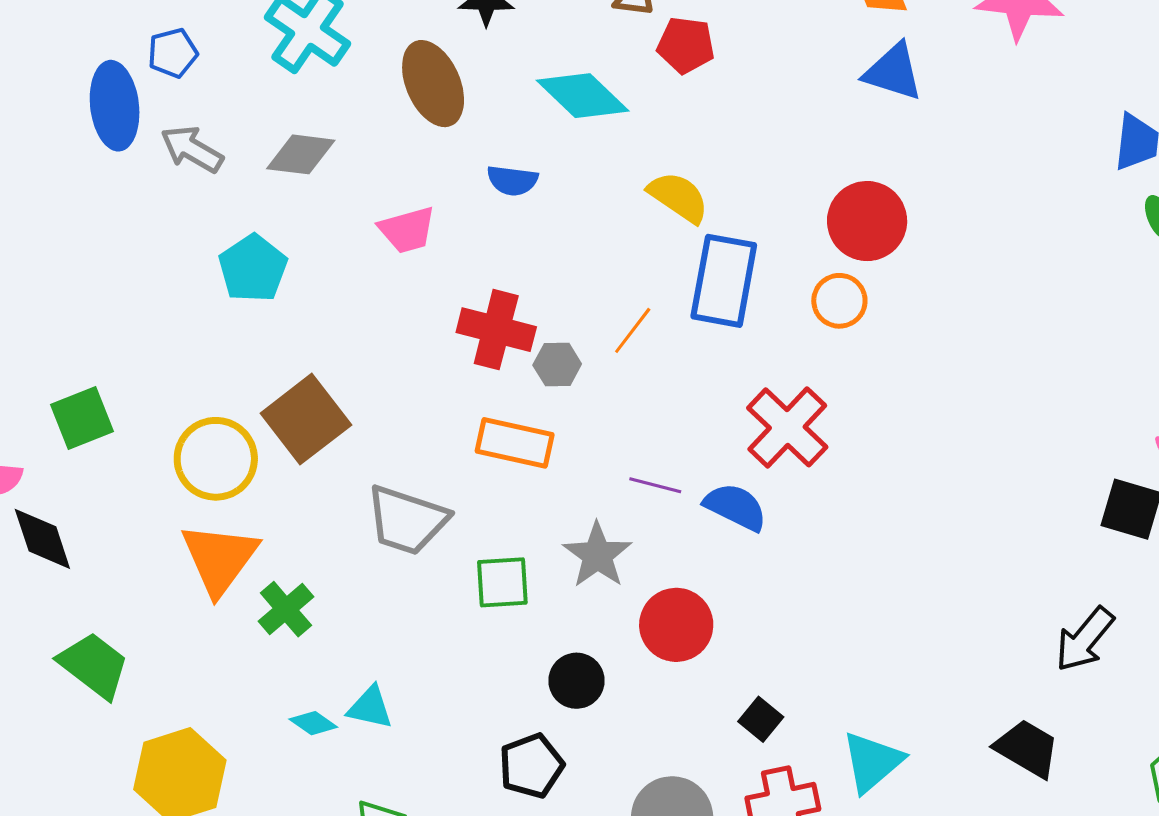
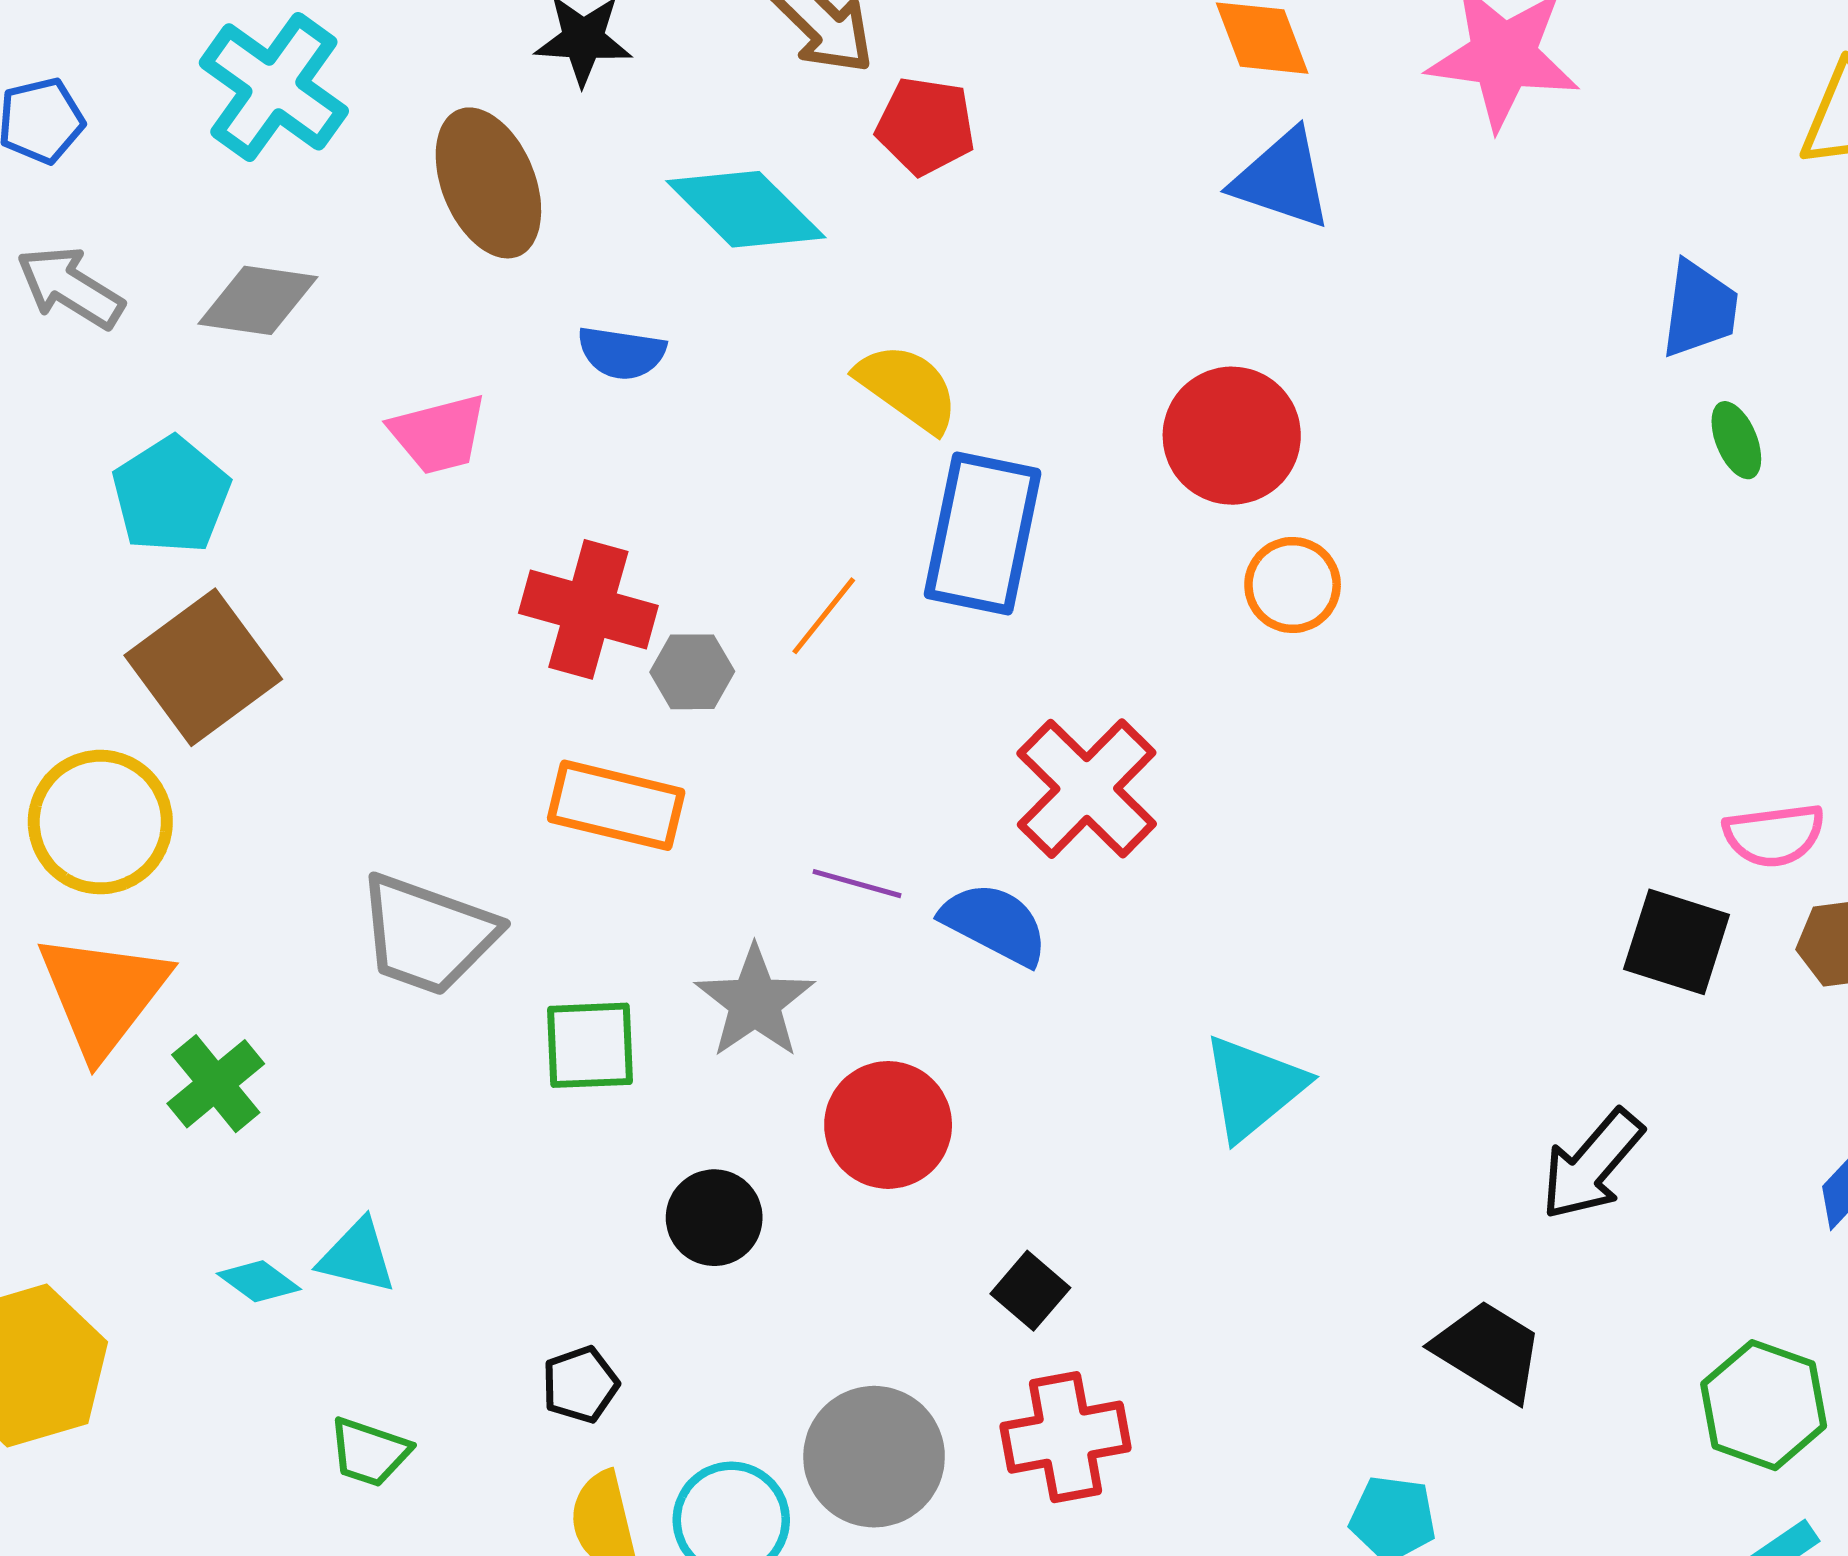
orange circle: (839, 301) -> (1293, 585), moved
brown square: (306, 419) -> (203, 667), moved
cyan triangle: (872, 762) -> (1254, 1087), moved
black pentagon: (531, 766) -> (580, 1384), moved, size x0.7

